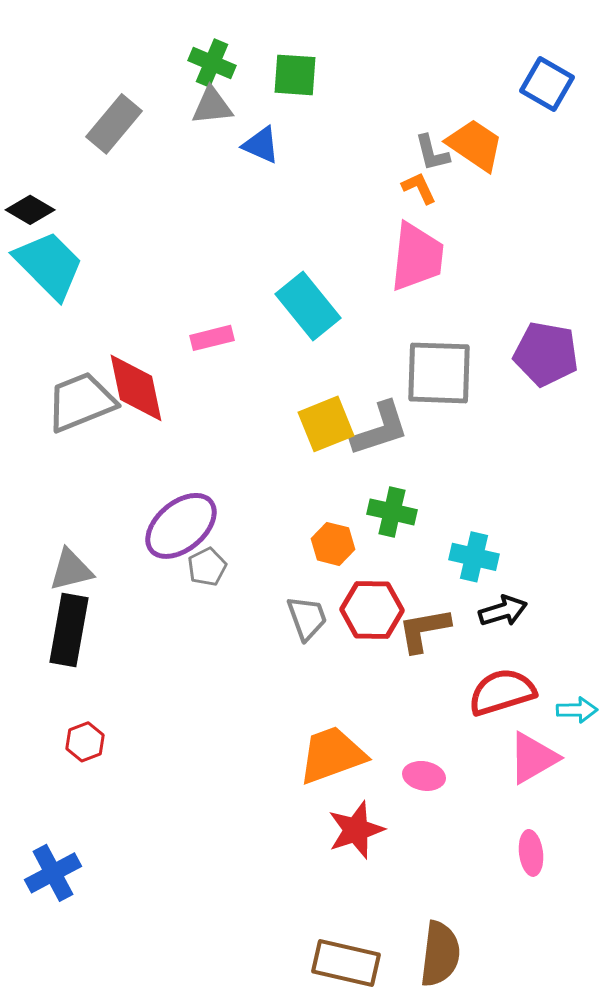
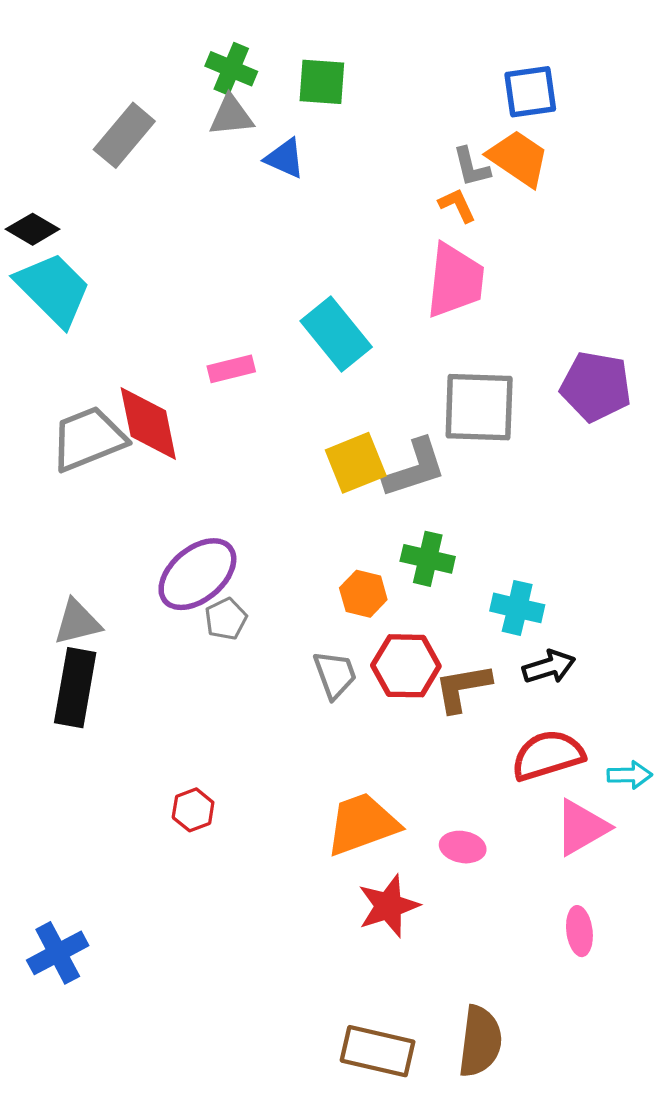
blue square: (547, 84) -> (530, 92), moved, turned -38
red hexagon: (85, 742) -> (193, 810), moved

